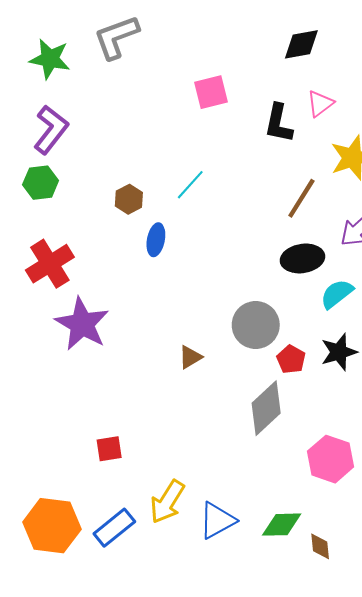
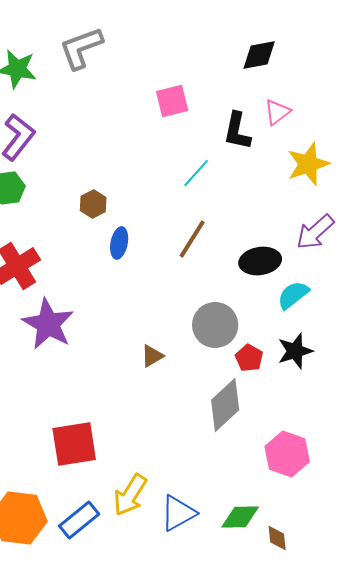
cyan line: (190, 185) -> (196, 173), moved
brown line: (301, 198) -> (192, 239), moved
red square: (109, 449) -> (74, 444), size x1.8

